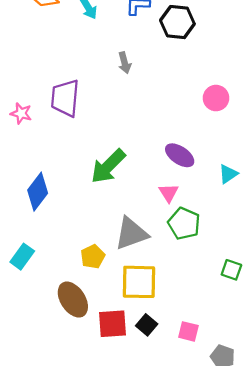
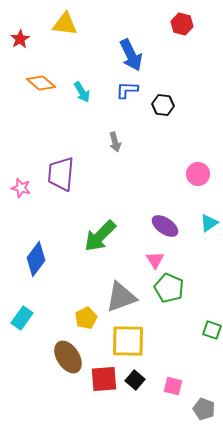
black hexagon: (177, 22) -> (163, 105), size x0.7
cyan triangle: (228, 174) -> (209, 223), moved

